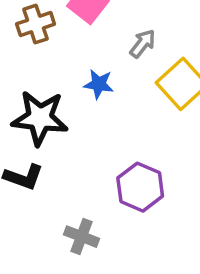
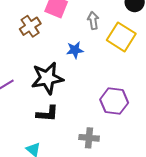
gray arrow: (143, 44) -> (93, 20), turned -30

